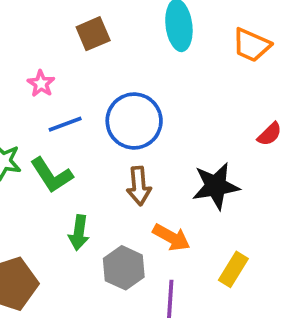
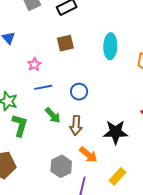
blue circle: (134, 121) -> (79, 92), size x0.6
green L-shape: (52, 175) -> (20, 125), moved, turned -140
green arrow: (79, 233) -> (53, 115), moved, turned -60

